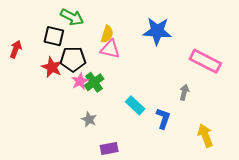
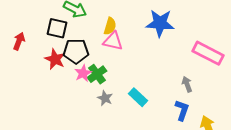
gray arrow: (184, 92) -> (187, 84), turned -35
blue L-shape: (163, 118) -> (182, 110), moved
gray star: (89, 119) -> (105, 98), moved

